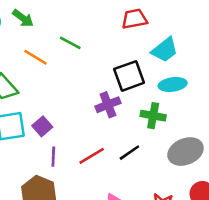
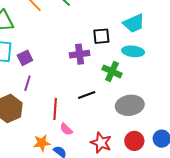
black square: (129, 76) -> (101, 36), size x0.7
red line: (92, 156) -> (55, 109), moved, turned -70

